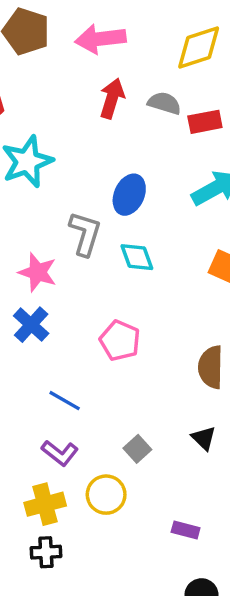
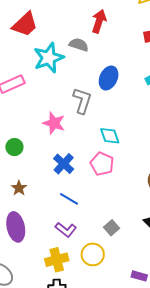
gray semicircle: (164, 103) -> (79, 45), moved
cyan diamond: (137, 257) -> (110, 136), moved
blue cross: (31, 325) -> (64, 164), moved

